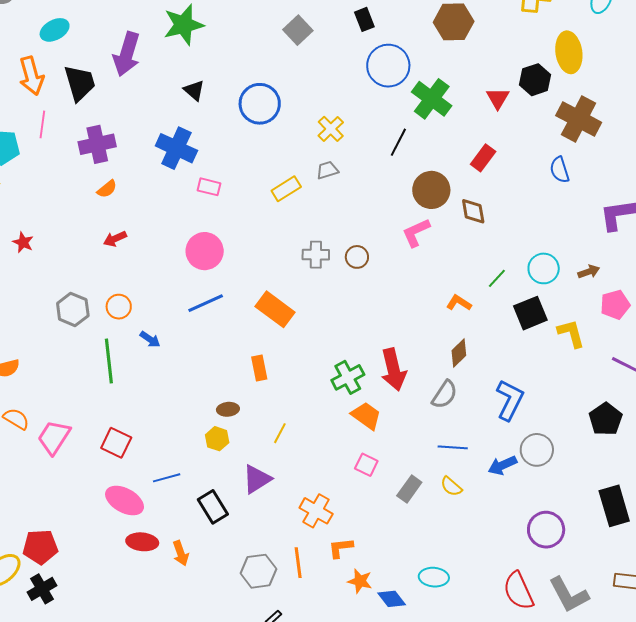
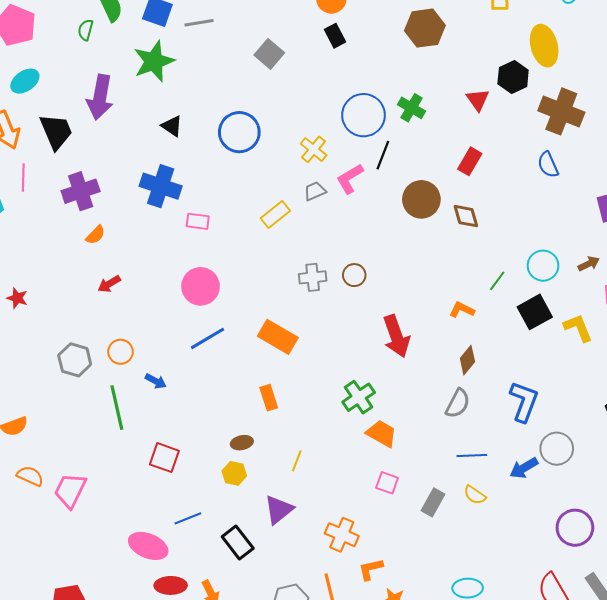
blue circle: (388, 66) -> (364, 115), moved
green cross: (432, 99) -> (411, 108), size x0.7
pink L-shape: (416, 233) -> (350, 179), moved
red arrow: (393, 370) -> (396, 336), moved
red square: (116, 443) -> (164, 458), moved

